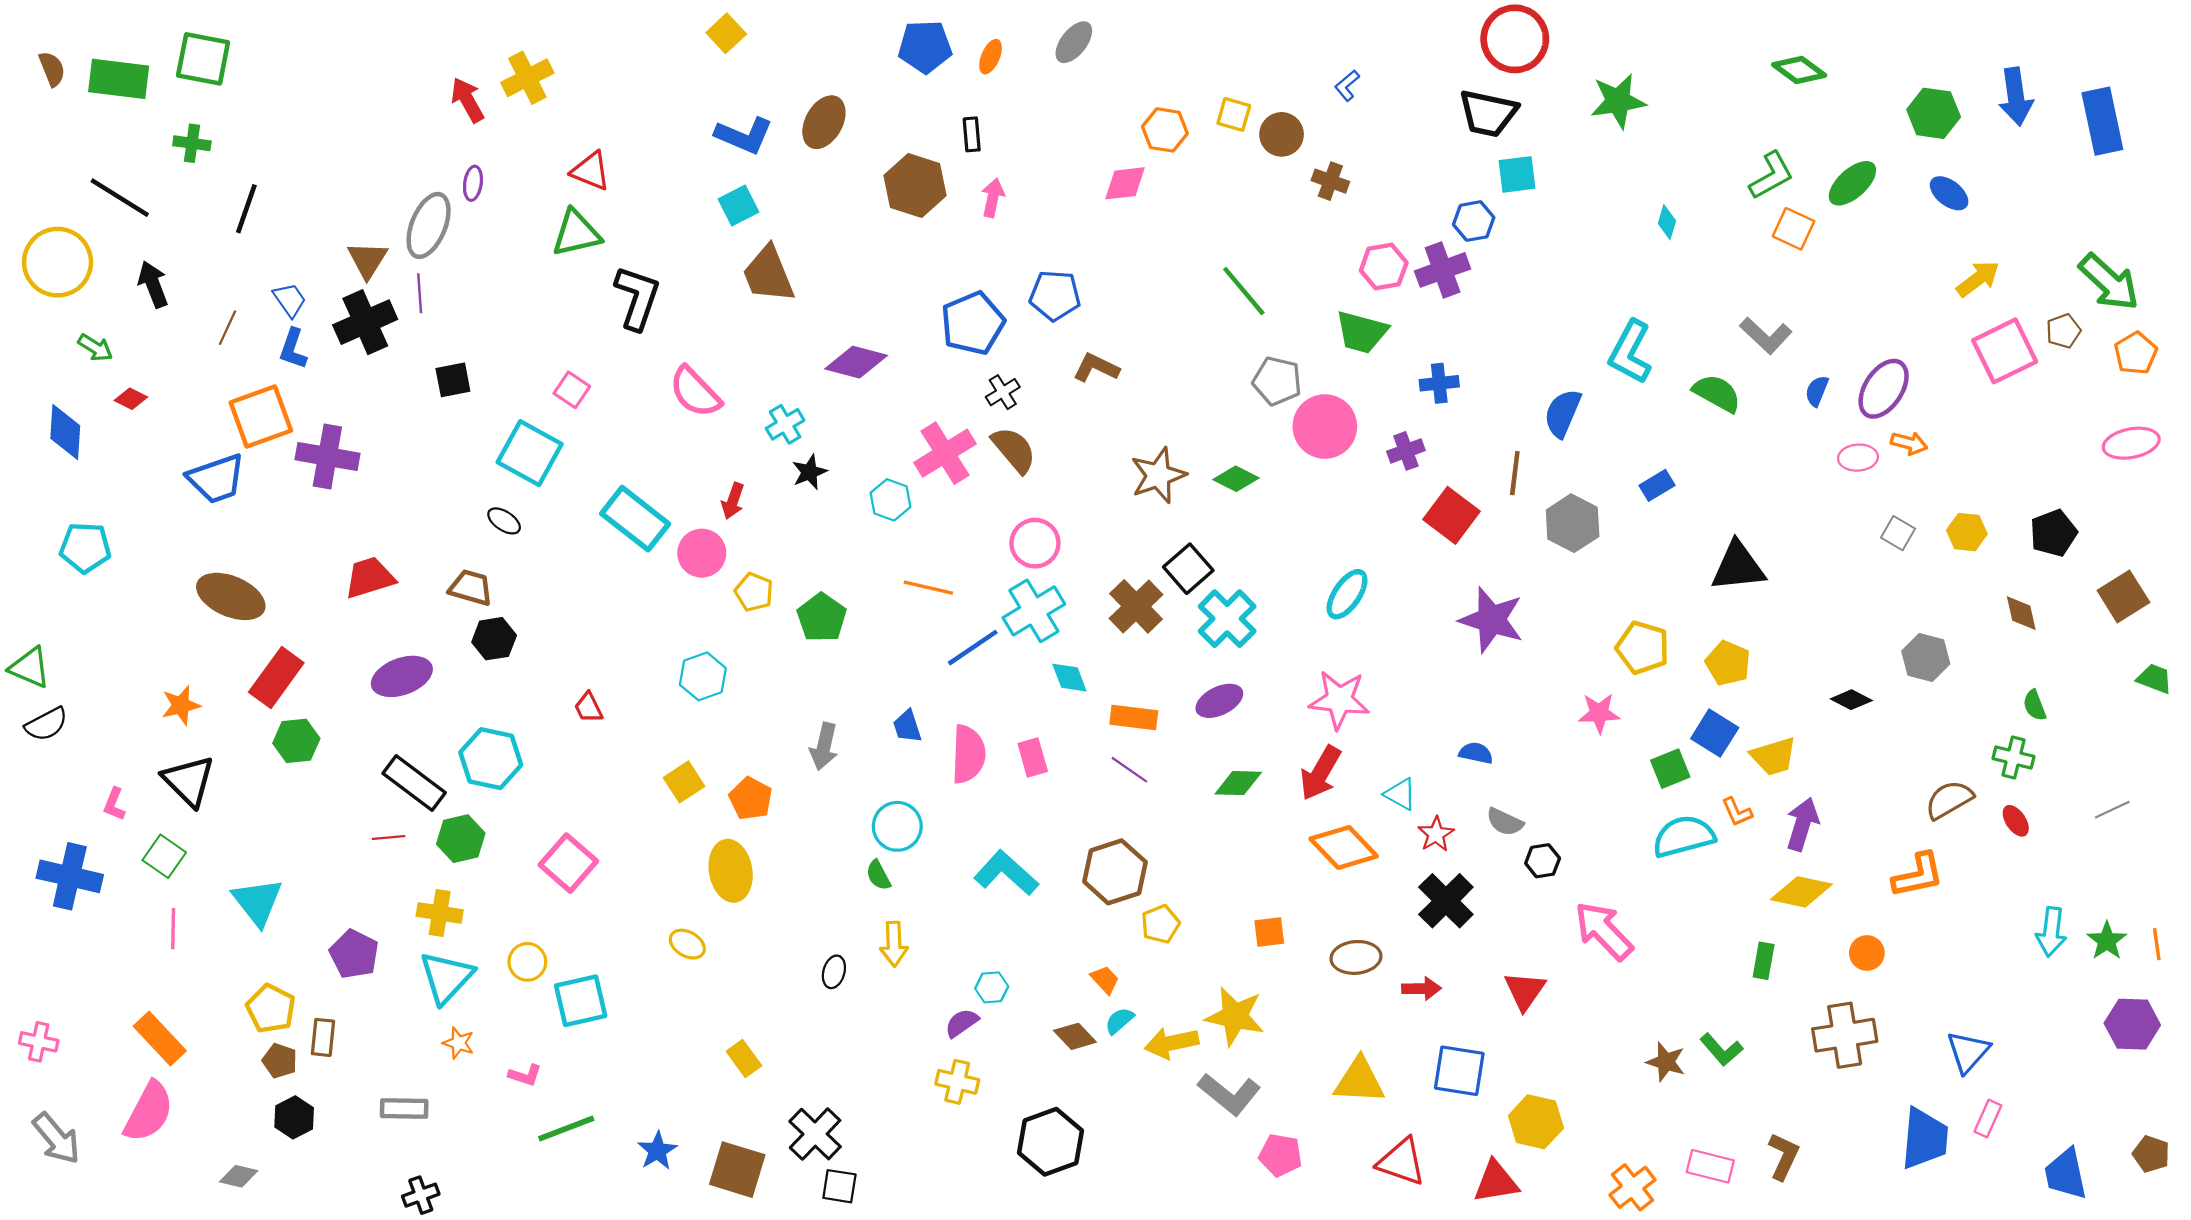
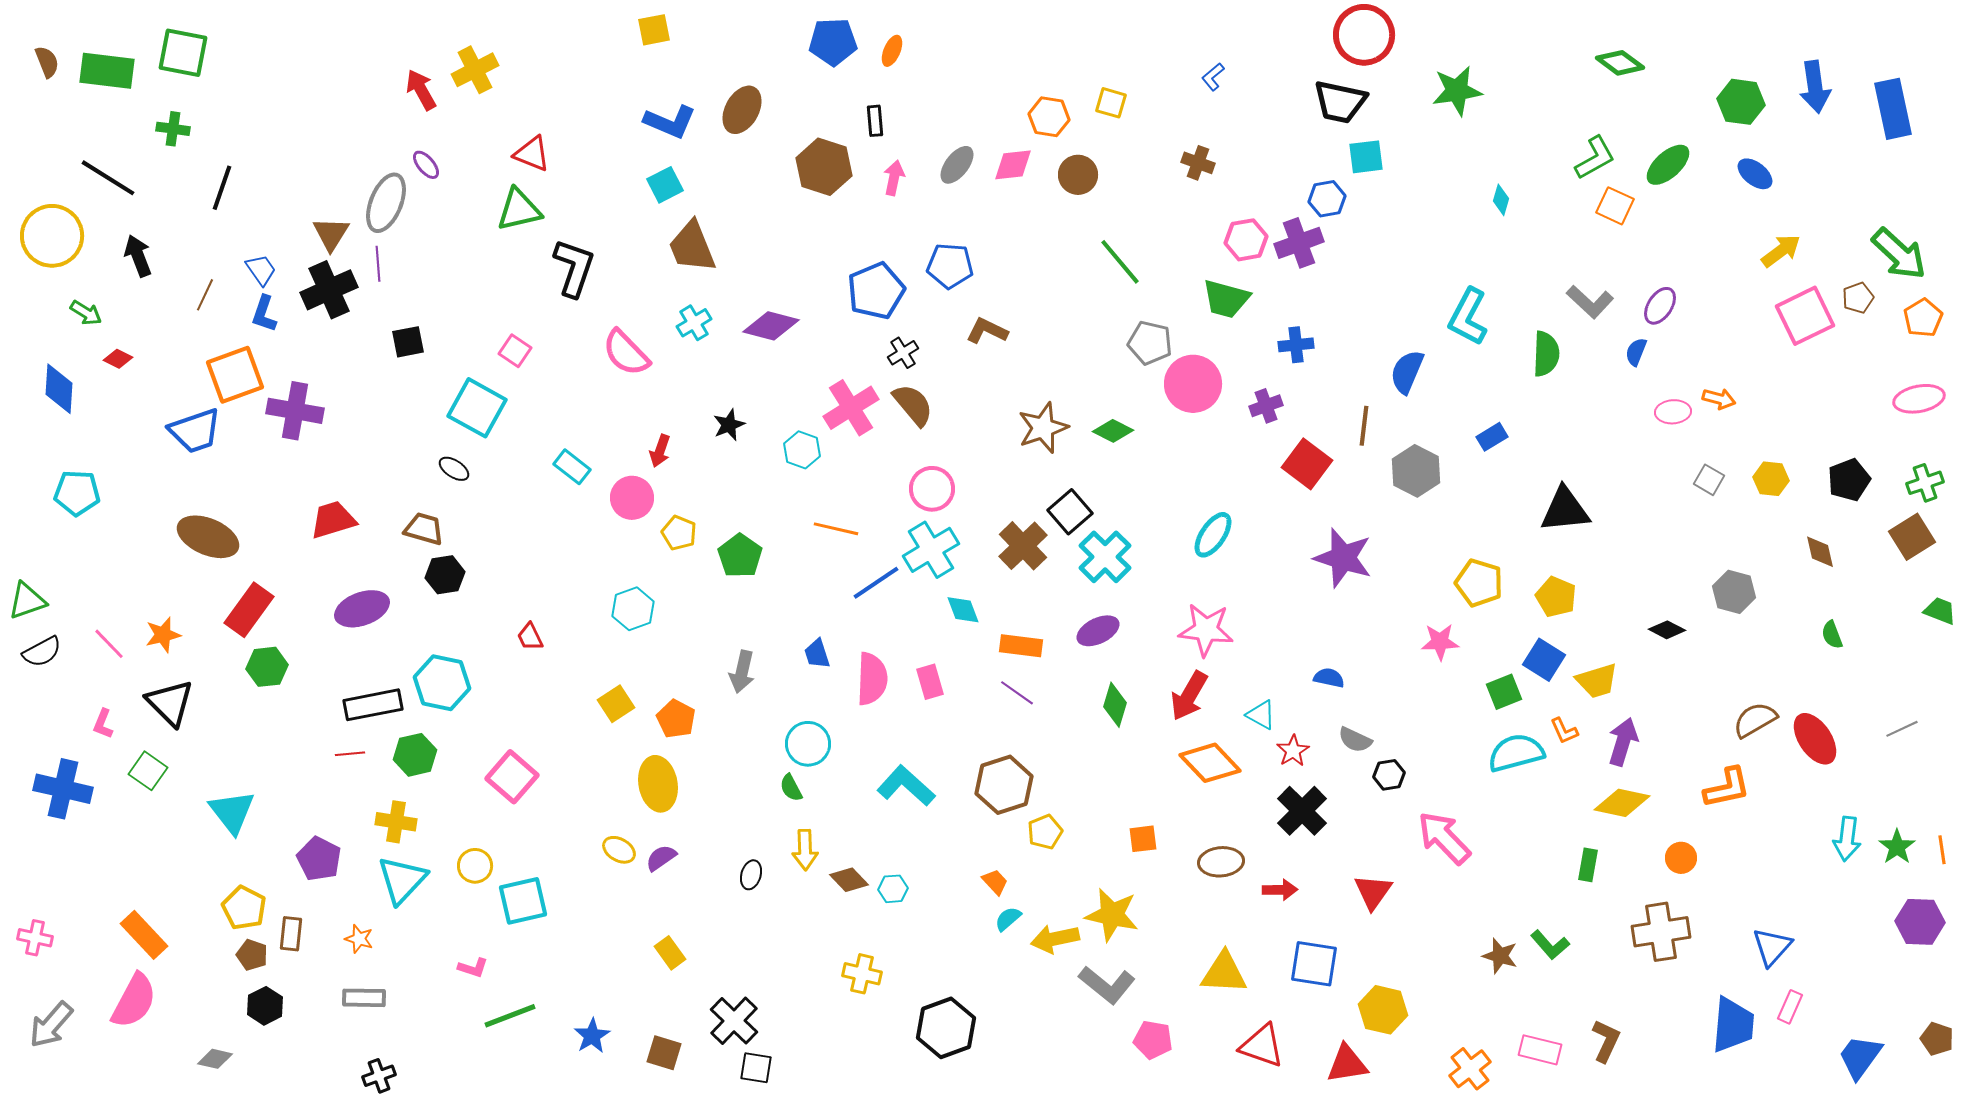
yellow square: (726, 33) -> (654, 30), turned 32
gray ellipse: (1074, 42) -> (957, 165), moved
brown circle: (1282, 134) -> (1078, 175), moved
purple ellipse: (473, 183) -> (426, 165), turned -48
purple ellipse: (1884, 389) -> (1660, 306), moved, size x0.7
green semicircle: (1717, 393) -> (1546, 354), turned 63
cyan cross: (785, 424) -> (694, 323), moved
cyan rectangle: (635, 519) -> (572, 467), size x0.6
green triangle: (30, 668) -> (27, 601), turned -42
green cross: (2013, 758) -> (1925, 483), moved, turned -33
black rectangle: (414, 783) -> (373, 705), turned -48
green diamond: (1238, 783) -> (1115, 705), turned -75
red ellipse: (2016, 821) -> (1815, 739), size x1.8
pink line: (173, 929) -> (109, 644), moved, turned -45
purple semicircle: (962, 1023) -> (661, 858), moved
brown diamond: (1075, 1036) -> (849, 880), moved
orange star: (459, 1043) -> (359, 939), moved
gray arrow: (56, 1138) -> (51, 1025), turned 81
brown square: (737, 1170) -> (664, 1053), size x0.7
blue trapezoid: (2066, 1174) -> (1860, 1057), turned 48

